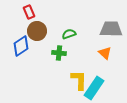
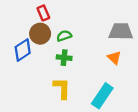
red rectangle: (29, 12) -> (43, 13), moved
green semicircle: (69, 34) -> (64, 36), moved
yellow L-shape: (79, 80) -> (62, 88), moved

